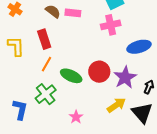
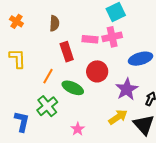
brown semicircle: (53, 11) -> (54, 23), turned 56
pink rectangle: (73, 13) -> (90, 39), moved
red rectangle: (44, 39) -> (67, 52), moved
red circle: (99, 72) -> (97, 71), moved

